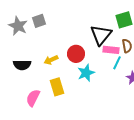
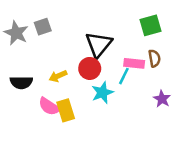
black triangle: (101, 35) -> (99, 44), moved
cyan line: (117, 63) -> (124, 76), moved
pink semicircle: (33, 98) -> (49, 107), moved, turned -84

